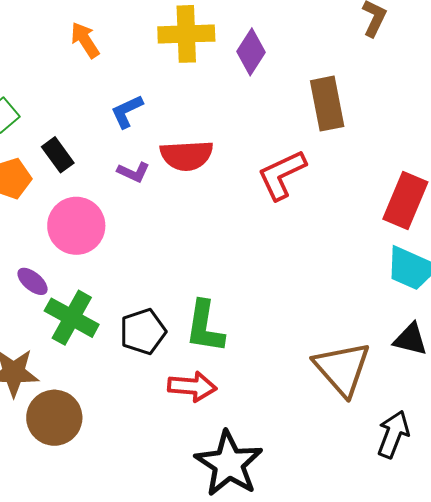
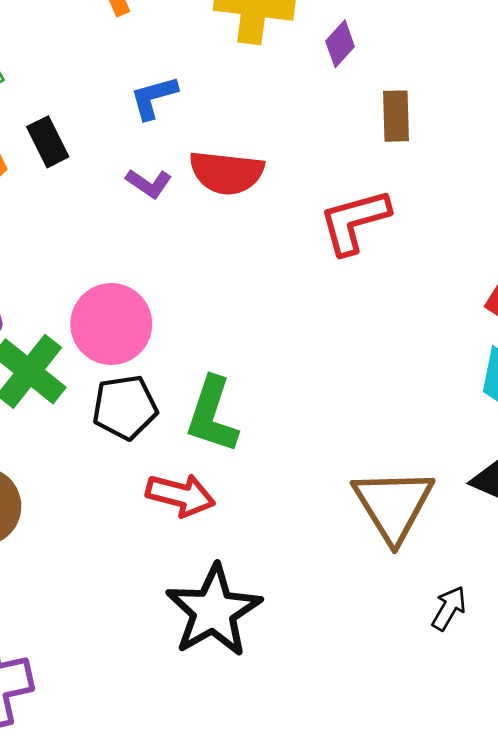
purple diamond: (251, 52) -> (340, 44), size x0.7
brown rectangle: (327, 104) -> (396, 116), moved, size x0.7
pink circle: (76, 226) -> (111, 324), moved
black arrow: (393, 434) -> (449, 608), size x0.7

